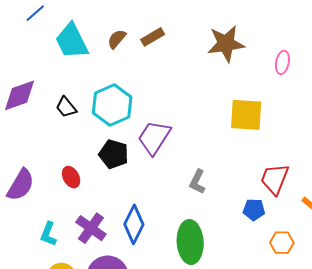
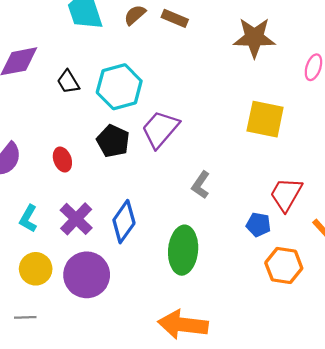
brown rectangle: (153, 37) -> (175, 18), turned 45
orange hexagon: (282, 243) -> (284, 265), size x1.4

